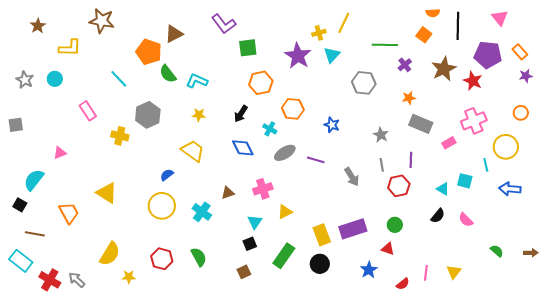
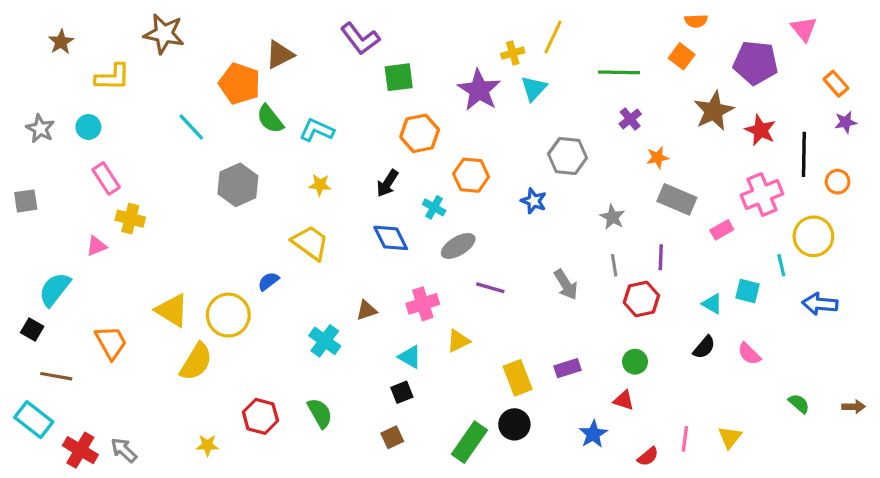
black line: (458, 26) -> (804, 154), moved
purple pentagon: (488, 55) -> (756, 63), moved
purple cross: (405, 65) -> (630, 119), moved
gray hexagon: (364, 83) -> (567, 156), moved
pink rectangle: (88, 111) -> (106, 178), moved
yellow cross: (120, 136) -> (130, 219), moved
purple line: (316, 160) -> (490, 288), moved
yellow circle: (162, 206) -> (228, 315), moved
cyan triangle: (255, 222) -> (410, 357), turned -35
purple rectangle: (353, 229) -> (567, 368), size x0.6
yellow semicircle: (110, 254) -> (196, 362), moved
green rectangle: (284, 256) -> (469, 442), moved

